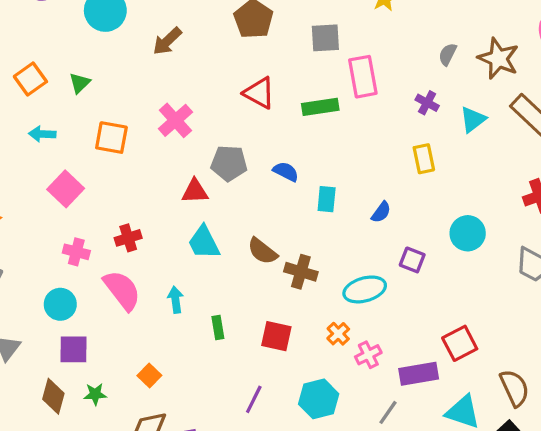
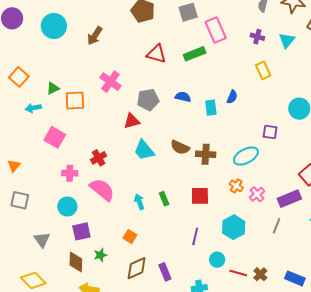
green triangle: (80, 83) -> (53, 88), moved, turned 32
blue semicircle: (381, 212) -> (232, 97), moved
cyan arrow: (176, 300) -> (139, 202), moved

